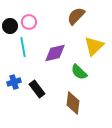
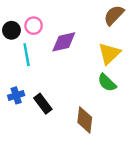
brown semicircle: (76, 16) -> (114, 15), moved
purple diamond: (55, 53) -> (64, 42), moved
green semicircle: (79, 72) -> (107, 83), moved

